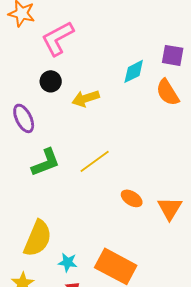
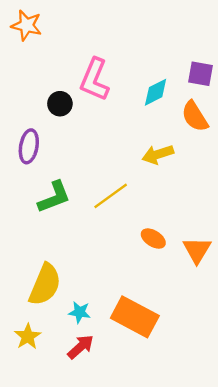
pink L-shape: (58, 38) -> (94, 80), moved, turned -39
yellow arrow: (86, 98) -> (158, 154), moved
purple ellipse: (24, 118) -> (29, 146), turned 36

